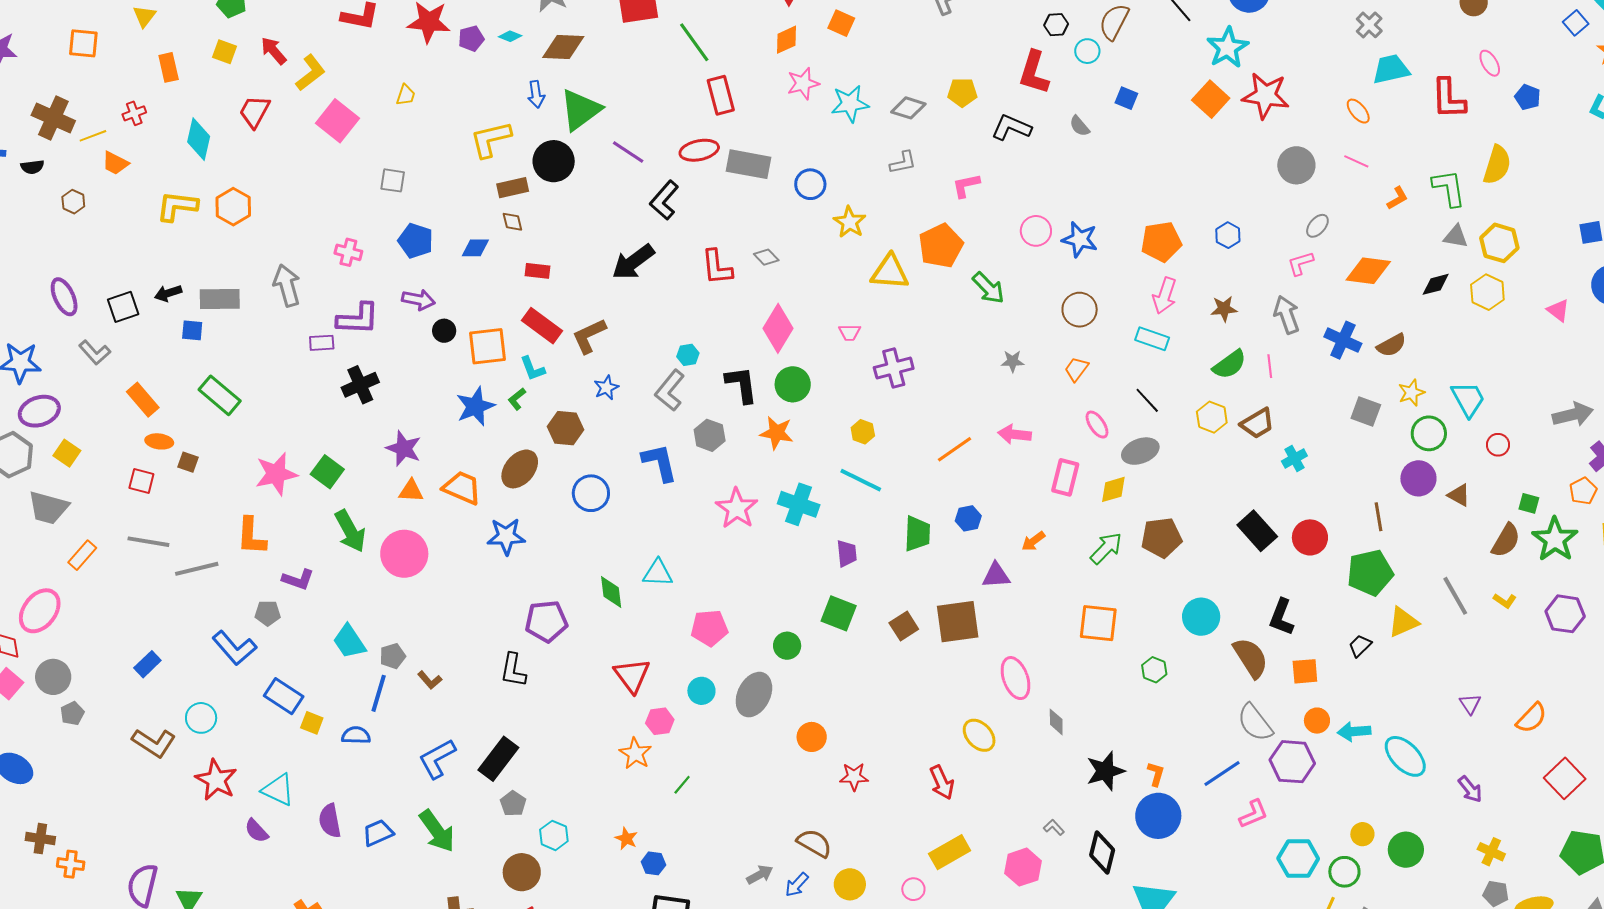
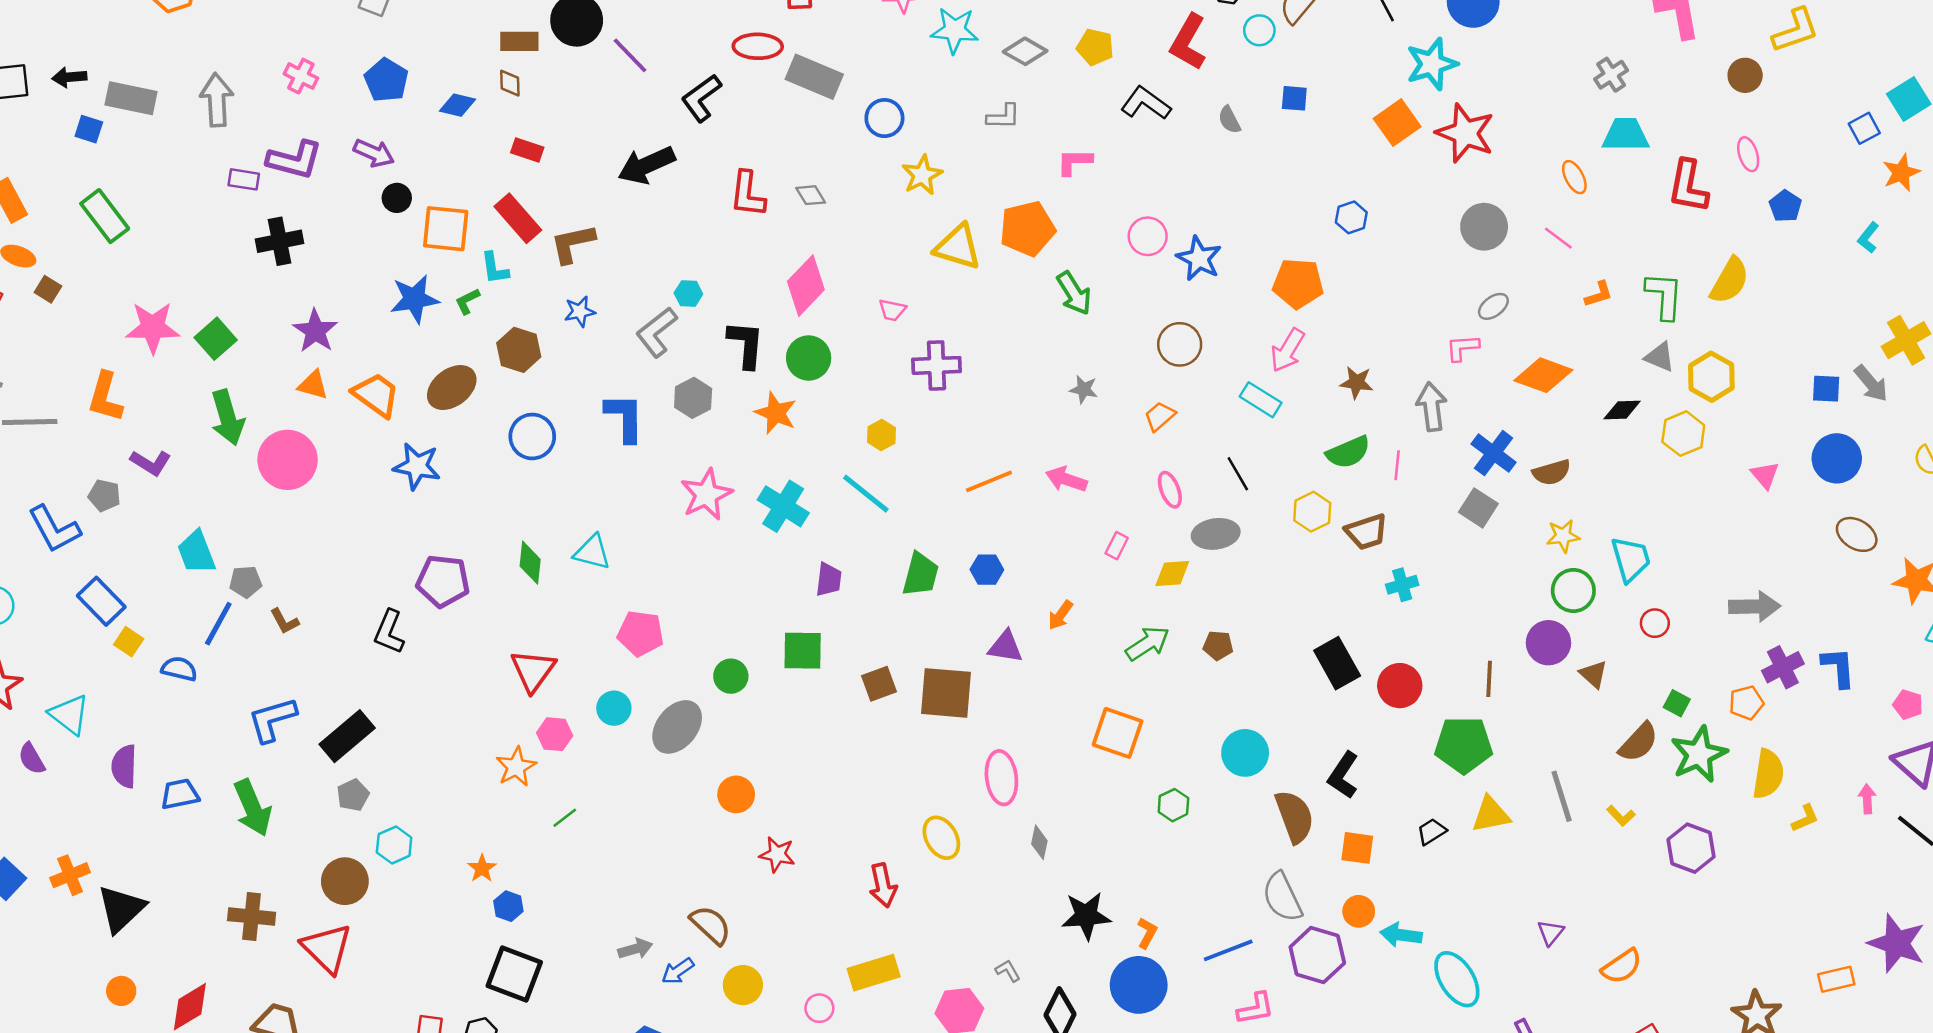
blue square: (1126, 98) -> (1294, 98), turned -30
purple line: (628, 152) -> (630, 55), moved
blue hexagon: (1228, 235) -> (1351, 217), moved
gray square: (1366, 411) -> (1478, 508), moved
pink rectangle: (1065, 477) -> (1117, 546), size x0.6
brown pentagon: (1161, 538) -> (1218, 646), size x0.6
orange arrow: (1033, 541) -> (1060, 615), turned -30
green square: (839, 613) -> (803, 651), turned -33

